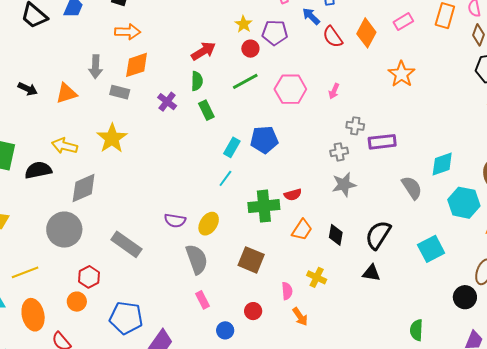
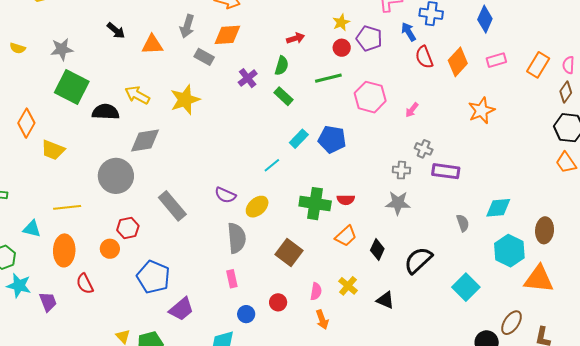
red arrow: (203, 51) -> (296, 38), size x0.7
green rectangle: (206, 110) -> (283, 96), turned -36
cyan line: (225, 178) -> (272, 165), moved
gray semicircle: (412, 188) -> (463, 223), size x0.7
cyan square: (431, 249) -> (466, 287), turned -32
black triangle: (371, 273) -> (385, 300), moved

